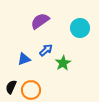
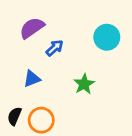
purple semicircle: (40, 21) -> (32, 28), moved
blue arrow: (46, 50) -> (55, 48), moved

